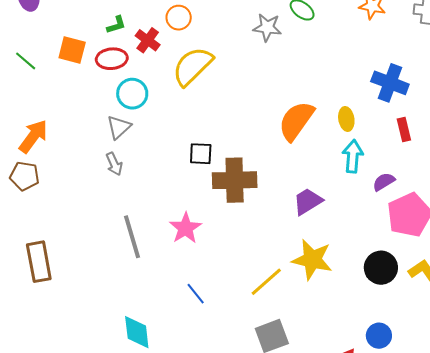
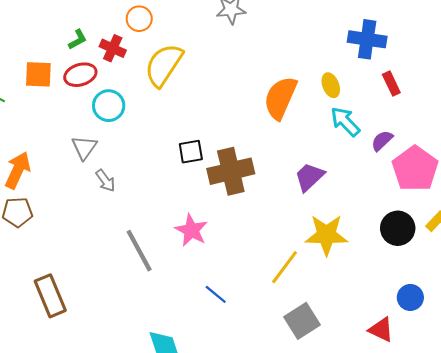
gray triangle: (119, 127) -> (84, 147), moved
cyan arrow: (353, 156) -> (345, 122), turned -36

